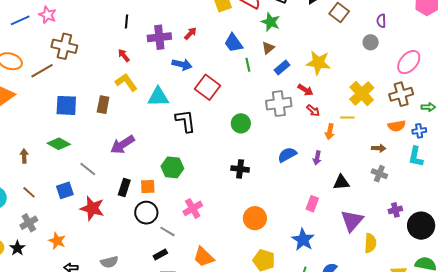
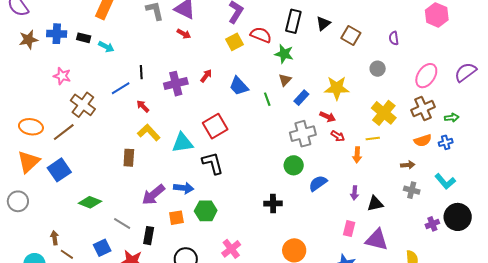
blue line: (20, 20) -> (121, 88), moved
gray circle: (371, 42) -> (378, 69), moved
blue trapezoid: (233, 43) -> (239, 86), moved
brown cross: (64, 46) -> (83, 105), turned 30
blue arrow: (182, 65) -> (184, 188), moved
red square: (208, 87) -> (215, 126), moved, turned 30
blue square: (66, 105) -> (59, 170), moved, turned -30
green circle: (241, 123) -> (294, 165), moved
brown arrow: (24, 156) -> (55, 238), moved
cyan L-shape: (416, 157) -> (445, 181), moved, turned -45
purple arrow: (317, 158) -> (355, 193), moved
orange square: (148, 186) -> (176, 218), moved
black rectangle: (124, 187) -> (149, 236), moved
purple triangle: (352, 221) -> (377, 240), moved, turned -50
black circle: (421, 226) -> (458, 217), moved

